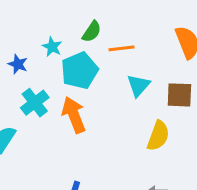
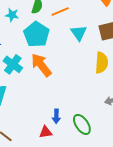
cyan star: (52, 47) -> (12, 15), moved

